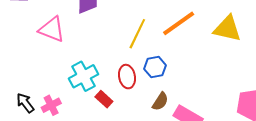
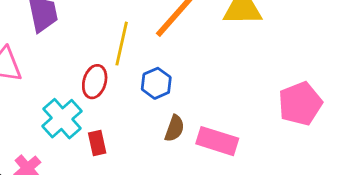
red ellipse: (127, 77) -> (95, 82), moved, turned 40
red rectangle: (104, 99) -> (97, 143), turned 48

